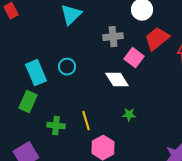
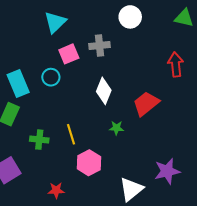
red trapezoid: (157, 39) -> (146, 104), moved
pink square: (134, 58) -> (69, 54), moved, turned 30
white diamond: (117, 80) -> (104, 91), turned 55

